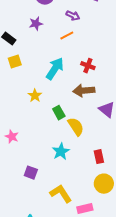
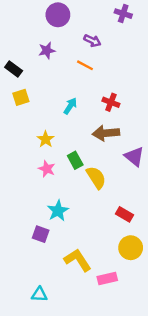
orange line: (67, 36) -> (85, 65), turned 56
cyan arrow: (55, 69) -> (70, 106), size x0.6
pink star: (12, 137) -> (47, 169), moved
cyan star: (61, 152) -> (58, 211), moved
red rectangle: (99, 157) -> (124, 214), turned -48

